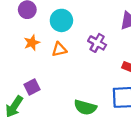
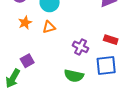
purple cross: (97, 43) -> (81, 47), moved

